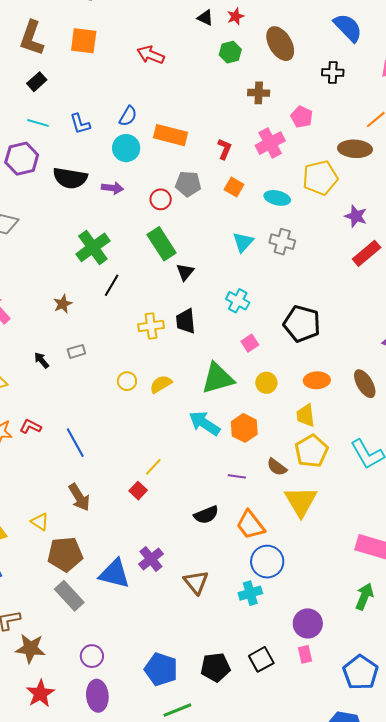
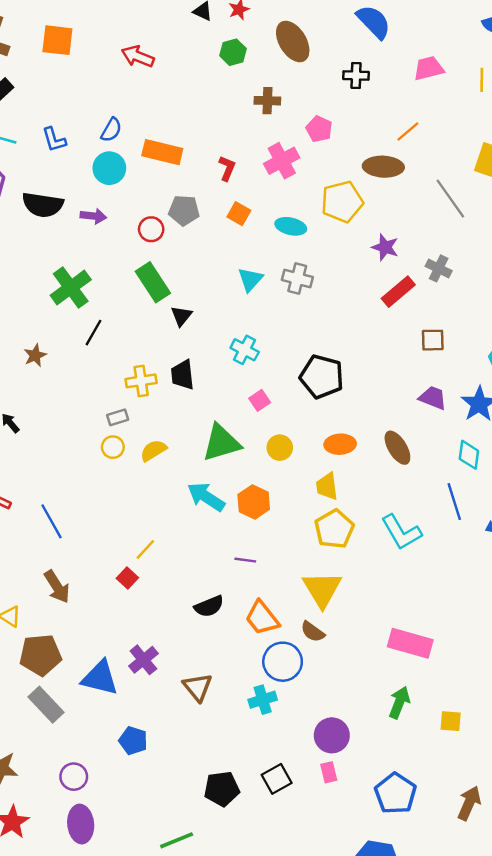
gray rectangle: (76, 351) -> (118, 417), moved
brown semicircle: (277, 467) -> (313, 632), moved
blue pentagon: (161, 669) -> (133, 741), moved, size x0.7

